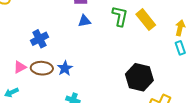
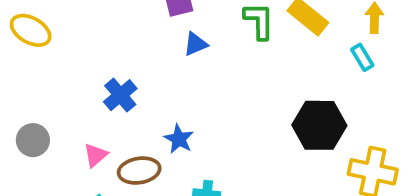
cyan rectangle: (180, 48) -> (362, 57), moved
brown ellipse: (42, 68) -> (139, 171), moved

